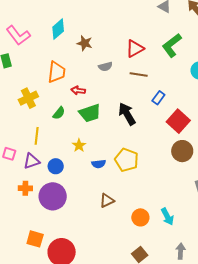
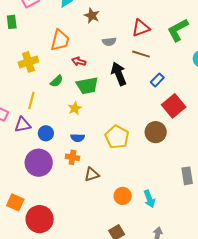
black arrow: (127, 114) -> (119, 74), moved
yellow star: (79, 145) -> (75, 108), moved
brown circle: (182, 151) -> (156, 132), moved
blue semicircle: (99, 164) -> (78, 138), moved
orange cross: (25, 188) -> (72, 157), moved

